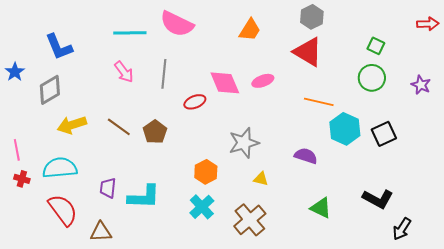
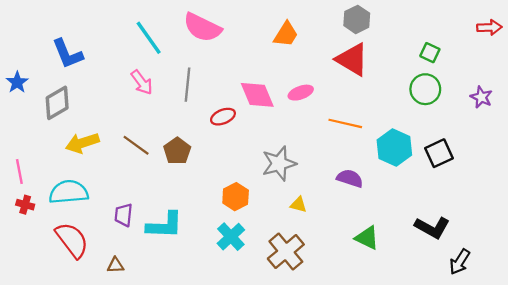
cyan line: (130, 33) -> (149, 38), turned 56
orange line: (319, 102) -> (345, 123), moved
brown triangle: (101, 232) -> (115, 265), size x0.7

